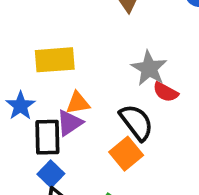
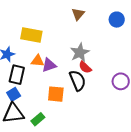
black semicircle: (136, 122) -> (78, 80), moved
purple triangle: (69, 123) -> (49, 65), moved
orange square: (126, 154) -> (56, 94), turned 30

